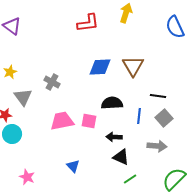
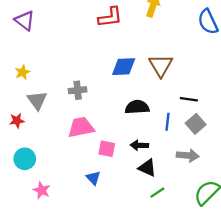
gray cross: (52, 82) -> (78, 90), moved, turned -35
pink square: (89, 121) -> (107, 149), moved
cyan circle: (12, 134) -> (25, 159), moved

